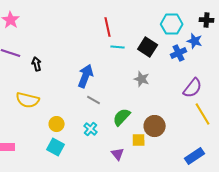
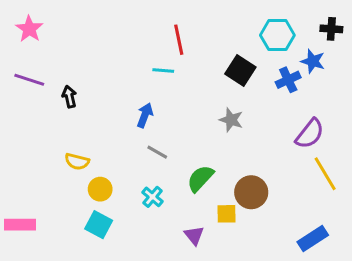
cyan line: (118, 47) -> (163, 71), moved
blue arrow: (86, 76) -> (145, 115), size x0.7
yellow semicircle: (28, 100) -> (77, 161), moved, size x0.7

